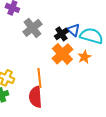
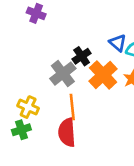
gray cross: (32, 28) -> (63, 74), moved
black cross: (61, 34) -> (82, 56), moved

